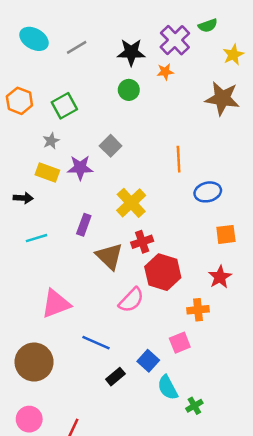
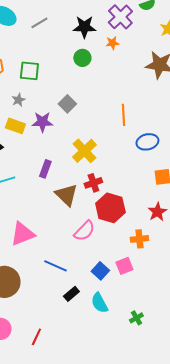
green square: (64, 106) -> (29, 71), turned 35
blue square: (148, 361) -> (100, 271), moved
cyan semicircle: (168, 388) -> (99, 303), moved

